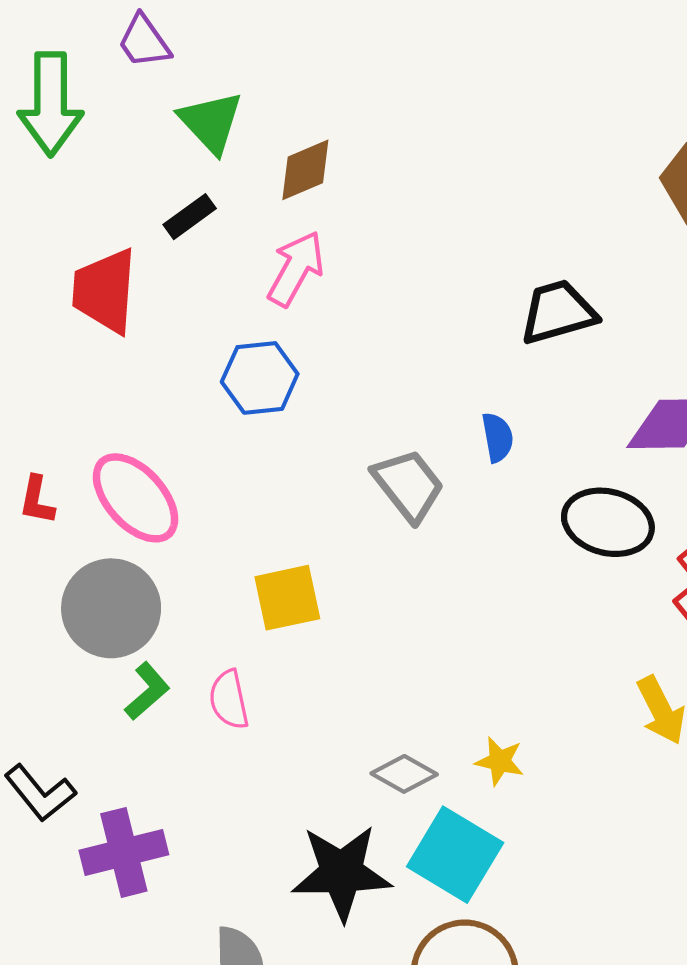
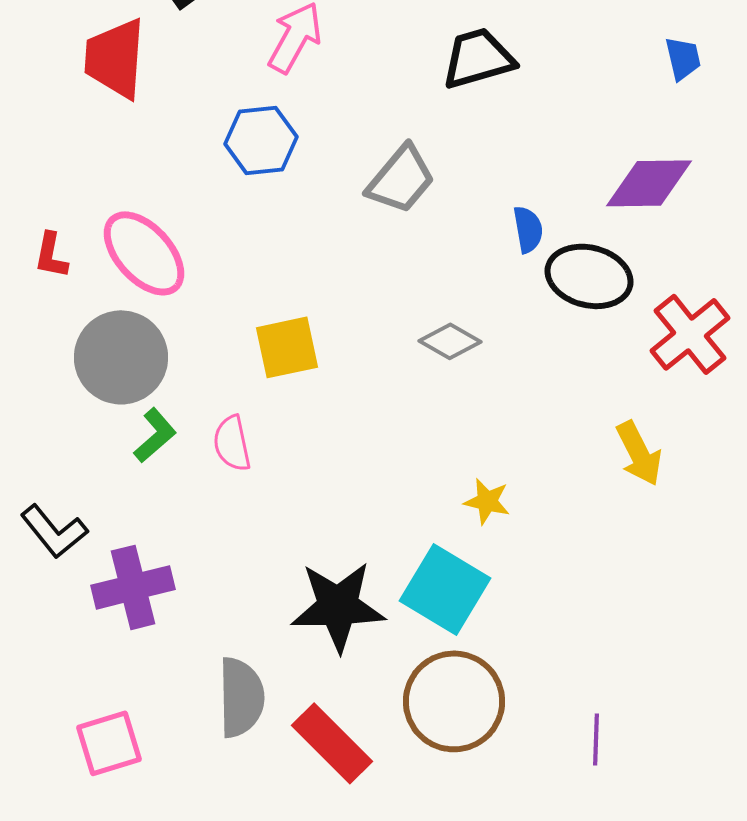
black trapezoid: (558, 312) -> (478, 58), moved
blue semicircle: (498, 437) -> (528, 229), moved
gray trapezoid: (408, 485) -> (401, 179), moved, turned 78
gray diamond: (404, 774) -> (450, 341), moved

